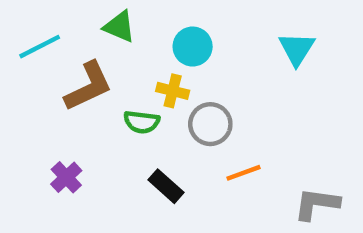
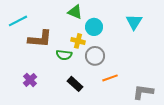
green triangle: (119, 27) -> (75, 12), moved
cyan circle: (193, 47) -> (94, 27), moved
brown L-shape: (88, 86) -> (40, 39), turned 30

